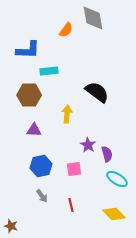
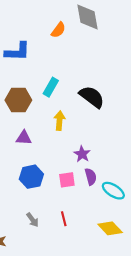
cyan rectangle: (49, 71) -> (51, 87), moved, turned -54
purple semicircle: (107, 154) -> (91, 177), moved
gray arrow: (42, 196) -> (32, 220), moved

